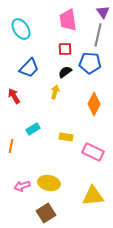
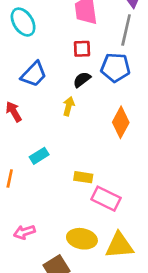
yellow rectangle: (66, 137) -> (83, 177), moved
pink rectangle: (93, 152) -> (106, 199), moved
yellow ellipse: (49, 183) -> (82, 239), moved

